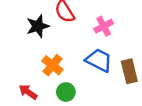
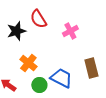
blue trapezoid: (99, 60) -> (61, 78), moved

